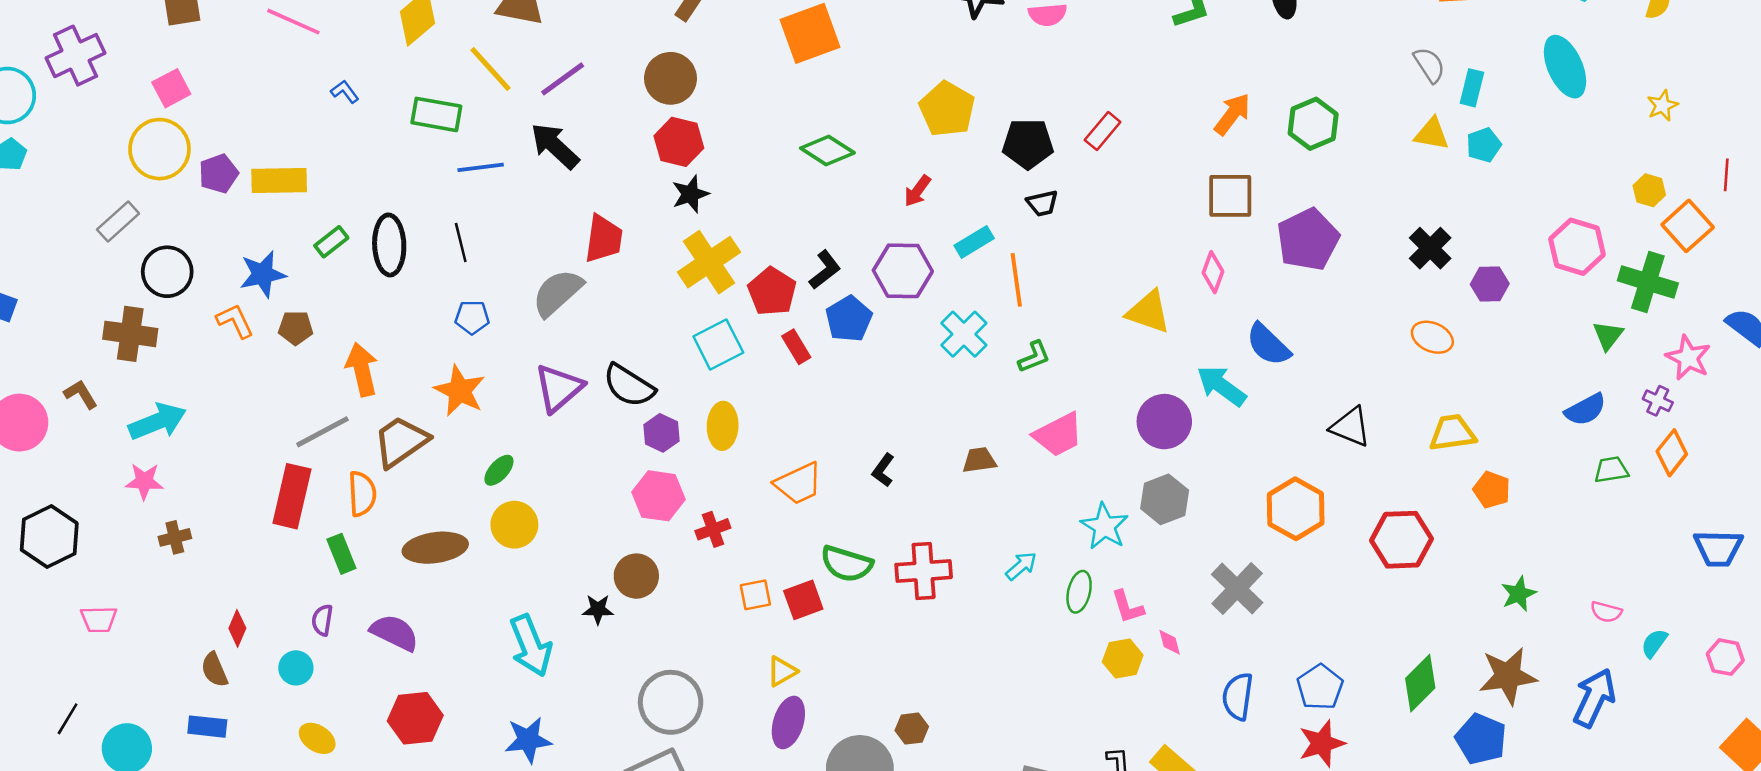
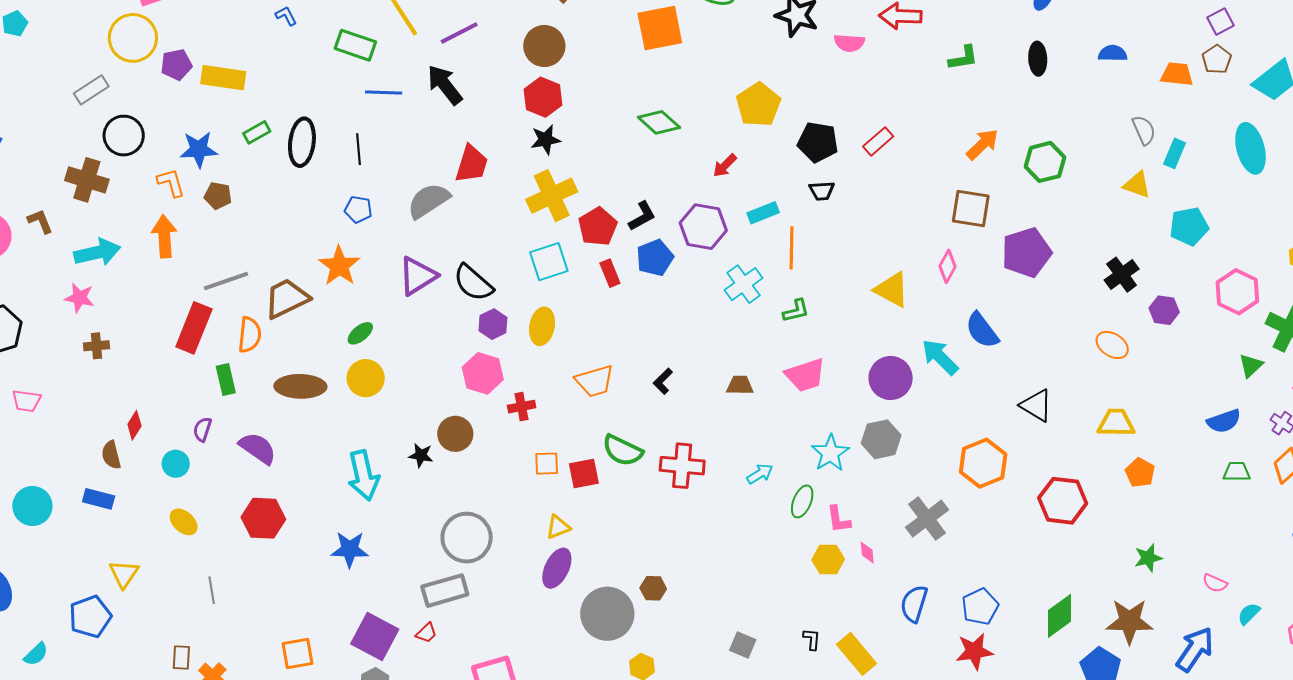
cyan pentagon: (1484, 145) -> (1189, 226), moved, size x1.4
orange arrow: (362, 369) -> (164, 236), moved

